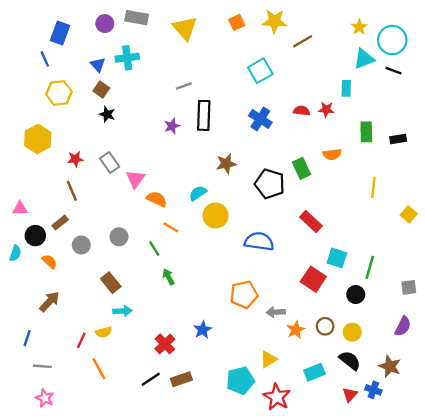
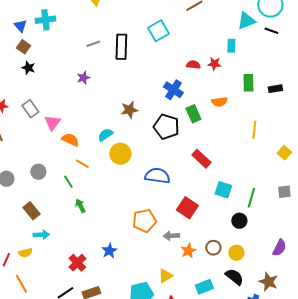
black rectangle: (204, 115) -> (121, 47), moved
blue cross: (260, 119) -> (173, 90), moved
red square: (313, 279) -> (187, 208), moved
gray square: (409, 287) -> (284, 192), moved

